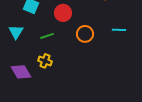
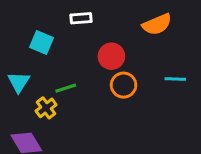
red circle: (63, 13) -> (111, 56), moved
yellow cross: (45, 61) -> (46, 108), moved, turned 32

